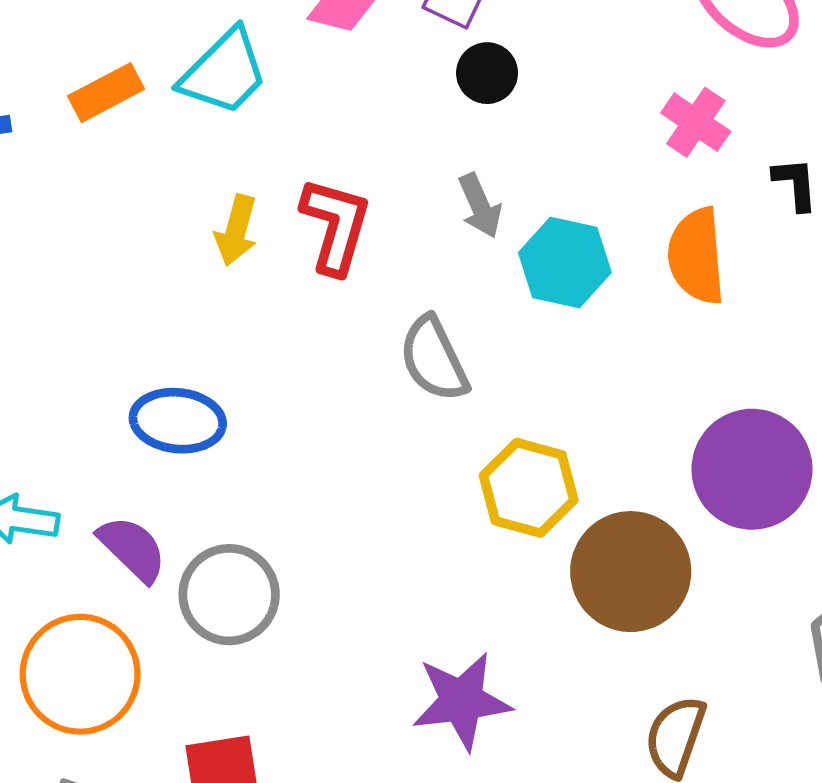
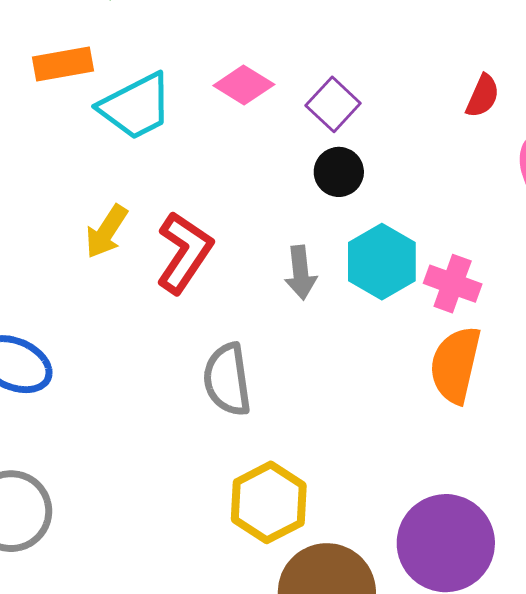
orange rectangle: (106, 93) -> (63, 64), moved
pink cross: (696, 122) -> (453, 284), moved, turned -32
cyan hexagon: (565, 262) -> (382, 262), moved

